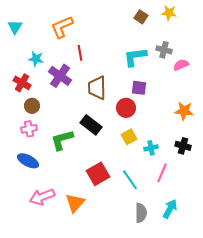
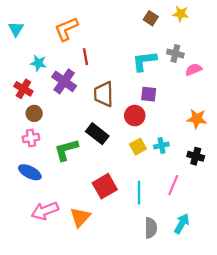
cyan cross: (151, 148) -> (161, 146), moved
cyan line: (130, 180) -> (139, 193), turned 35

